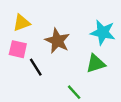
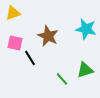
yellow triangle: (21, 23) -> (13, 13), moved
green triangle: (96, 64) -> (85, 70), moved

